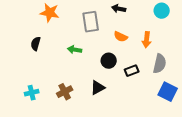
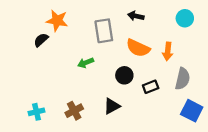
orange semicircle: (121, 37) -> (138, 48), size x1.5
black semicircle: (36, 44) -> (41, 40), moved, turned 32
green arrow: (75, 50) -> (86, 63), turned -32

